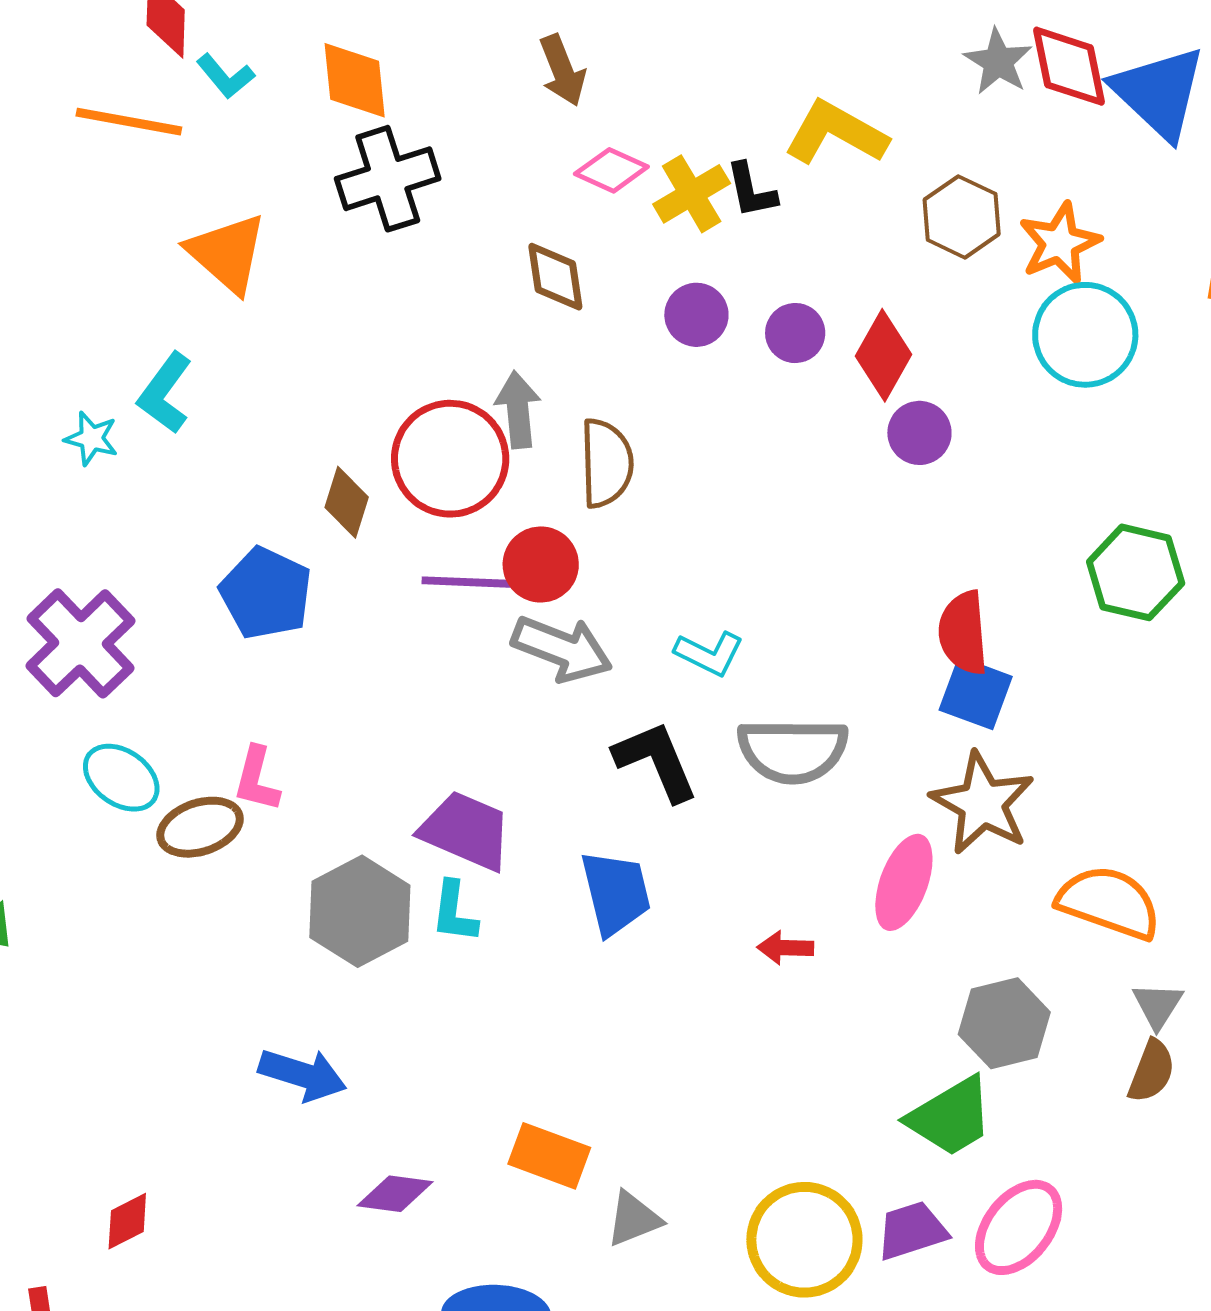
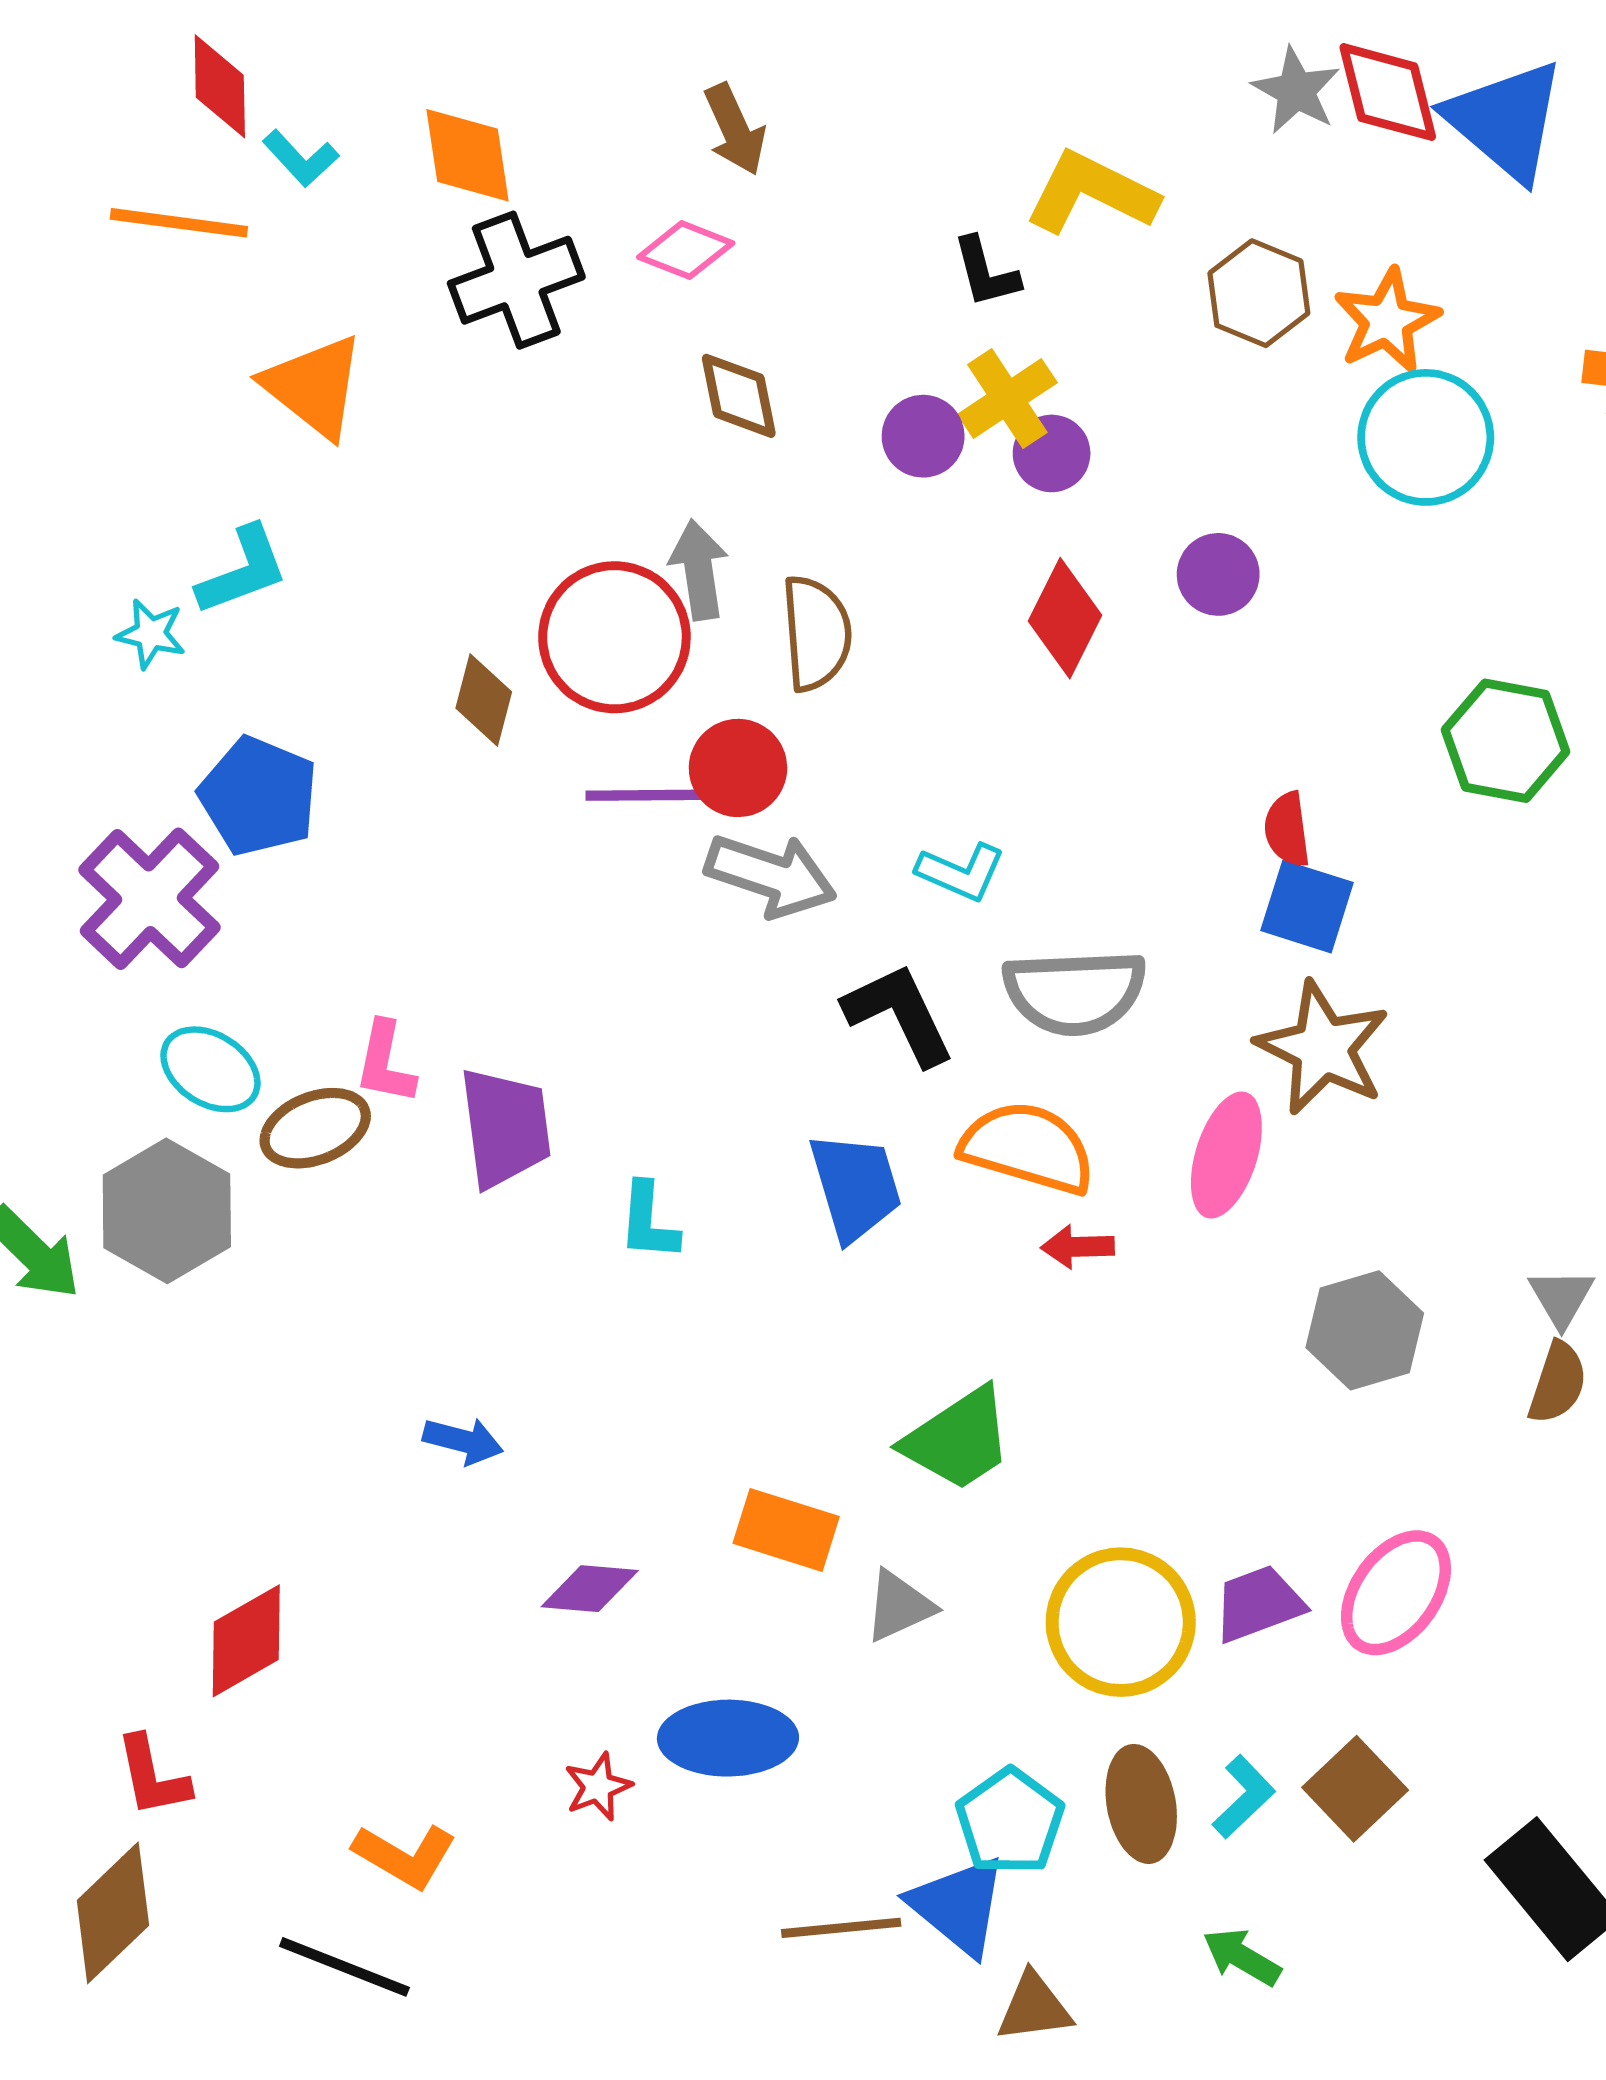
pink diamond: (611, 170) -> (686, 250), moved
yellow cross: (692, 194) -> (1007, 399), moved
red diamond: (884, 355) -> (1065, 618), moved
cyan L-shape: (165, 393) -> (243, 571), turned -144
blue pentagon: (266, 593) -> (259, 796), moved
red semicircle: (963, 633) -> (1287, 829), size x0.7
purple trapezoid: (466, 831) -> (505, 1127), moved, turned 62
orange semicircle: (1109, 902) -> (1028, 1148), moved
gray hexagon: (360, 911) -> (167, 1211), moved
blue arrow: (303, 1075) -> (463, 1441), size x0.7
green trapezoid: (950, 1117) -> (958, 1439), moved
red diamond: (127, 1221) -> (246, 1641), size x1.5

